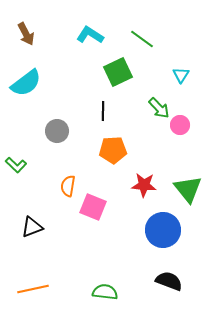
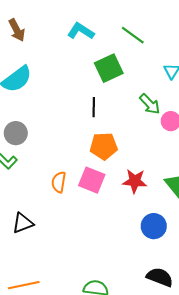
gray circle: (57, 131) -> (16, 133), moved
pink square: (93, 207) -> (92, 180), moved
blue circle: (163, 230) -> (154, 226), size x0.7

